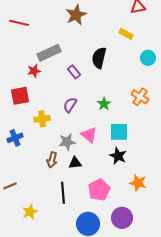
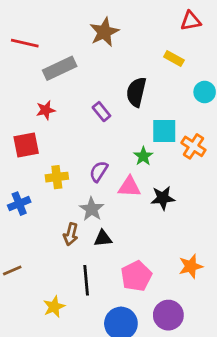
gray rectangle: (49, 53) -> (60, 68), moved
purple semicircle: (70, 105) -> (99, 171), moved
cyan square: (119, 132) -> (164, 131), moved
pink triangle: (89, 135) -> (129, 187), moved, turned -36
gray star: (67, 142) -> (92, 209), turned -30
black star: (118, 156) -> (163, 198), moved, turned -30
orange star: (138, 183) -> (191, 266), turned -30
yellow star: (30, 212) -> (54, 307), moved

